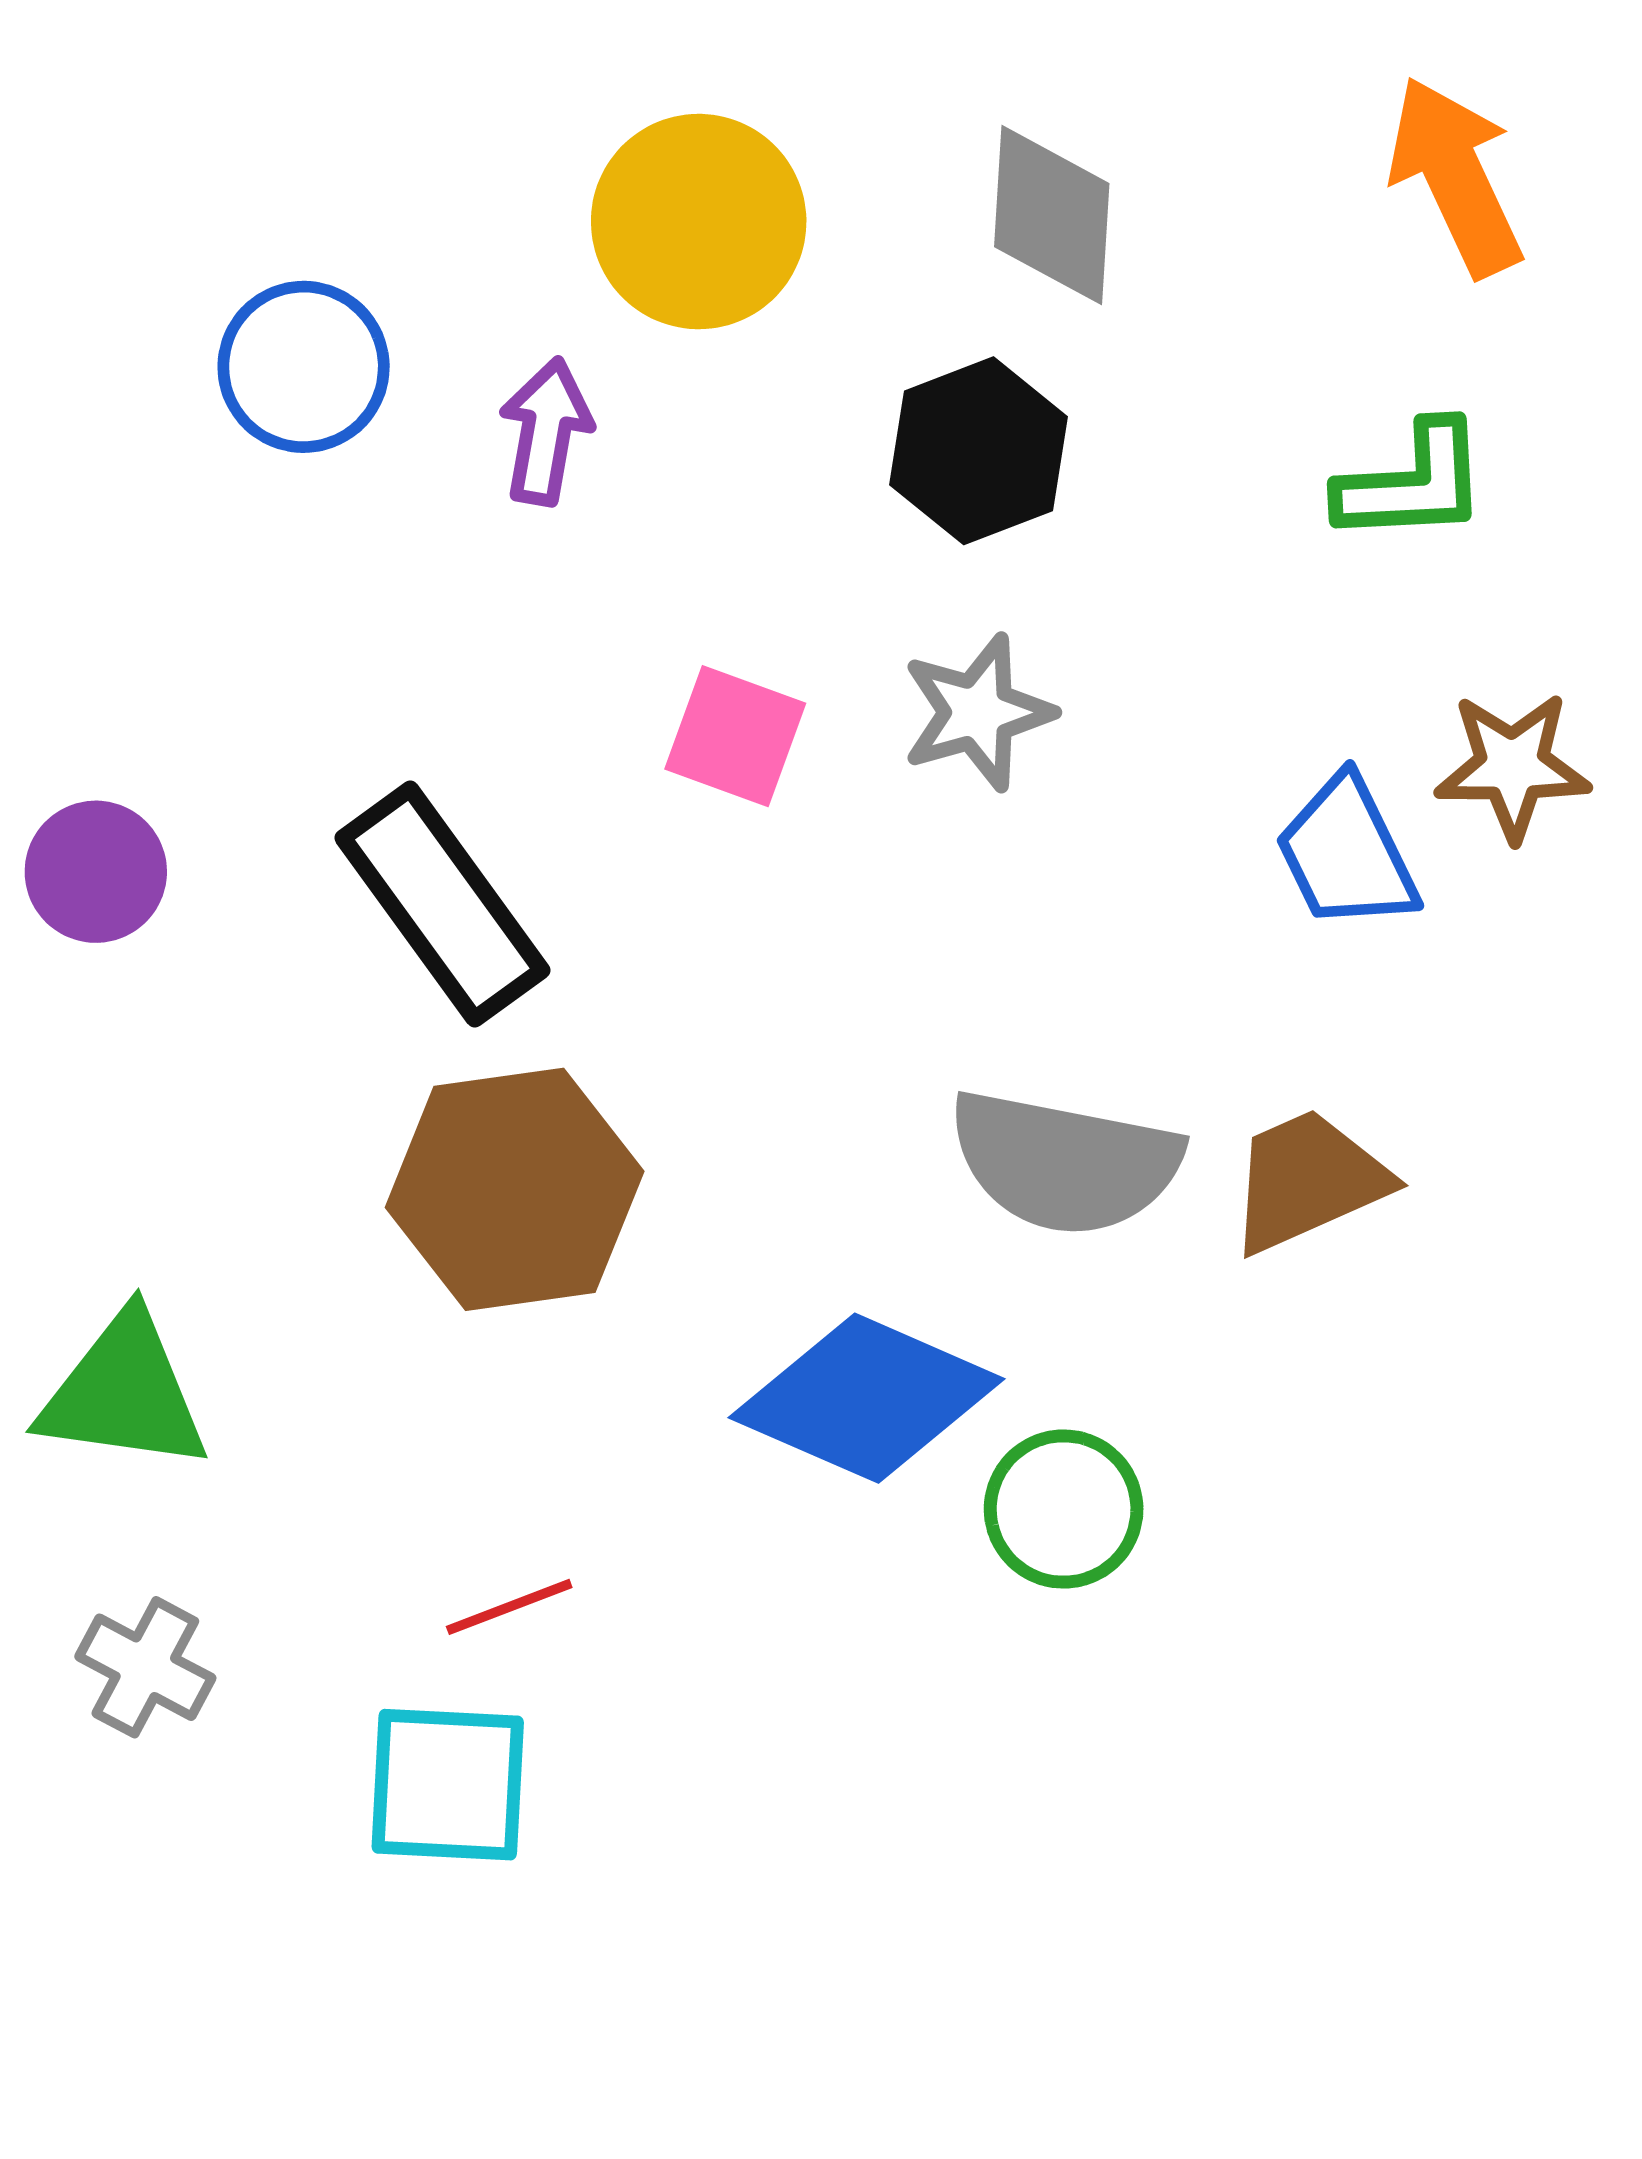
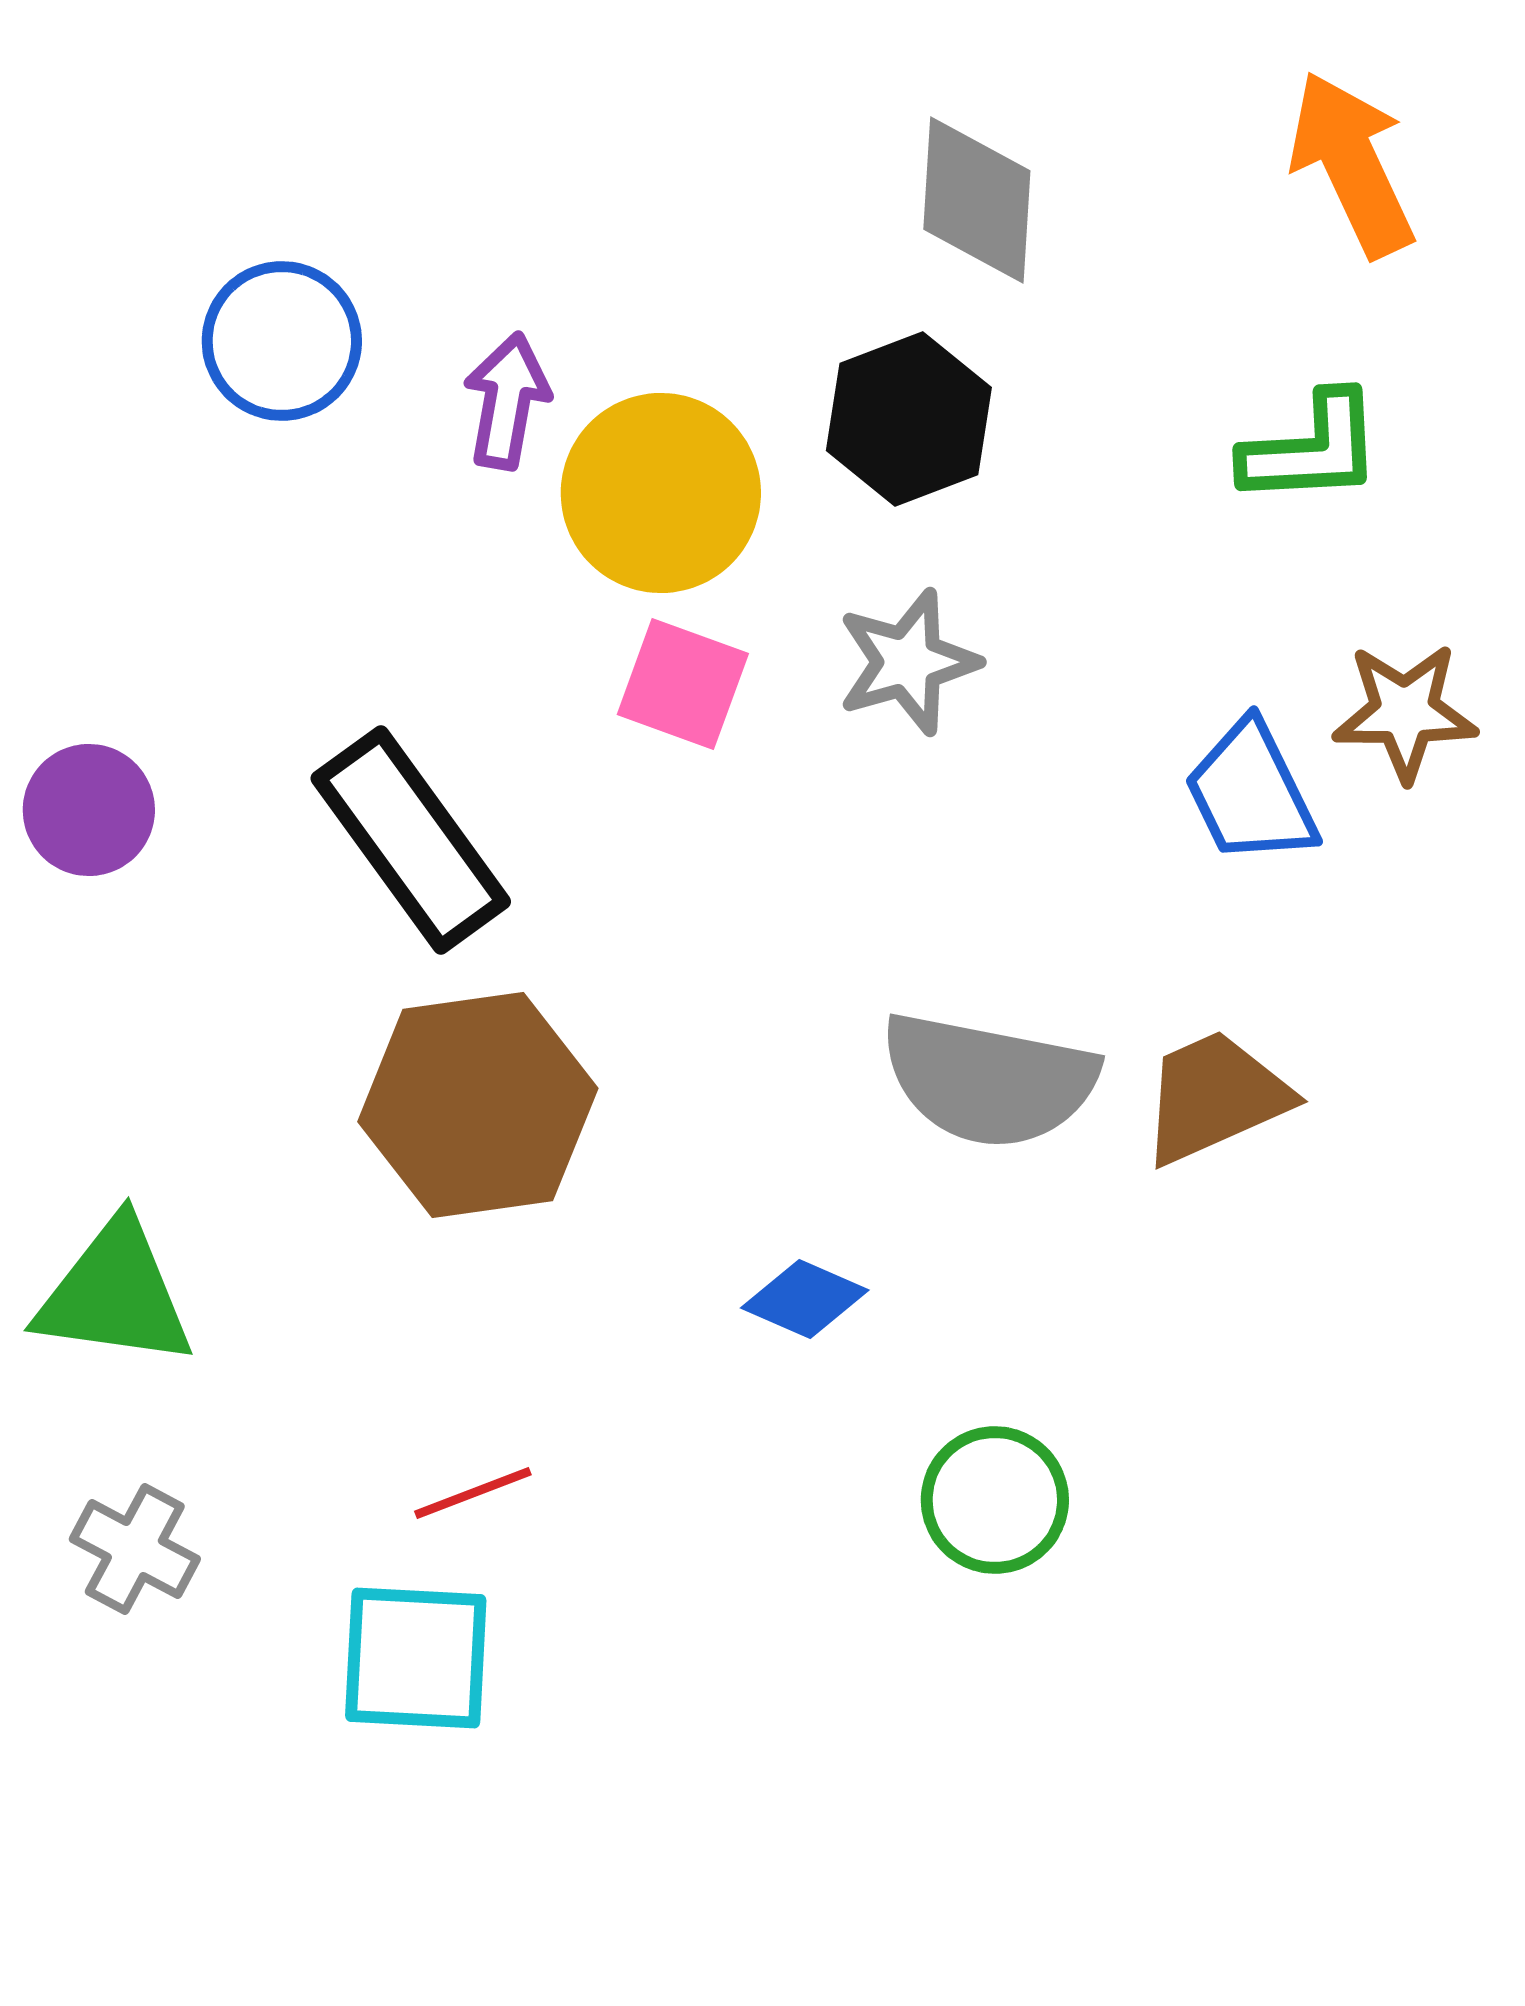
yellow circle: (699, 222) -> (661, 493), moved
blue diamond: (867, 1398) -> (805, 1299), size x0.5
green circle: (1064, 1509) -> (995, 1500), moved

